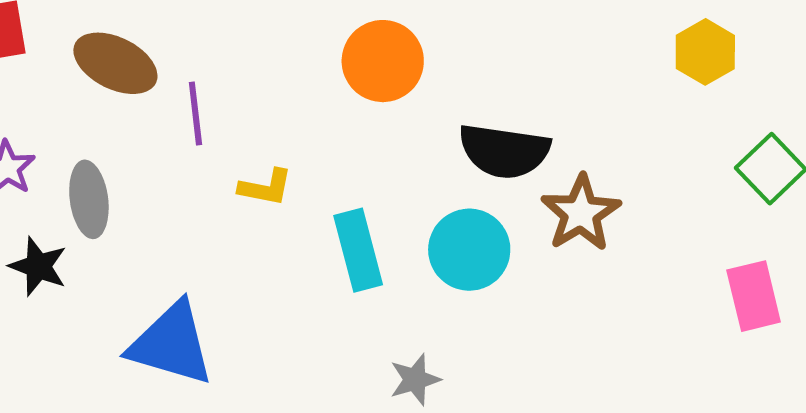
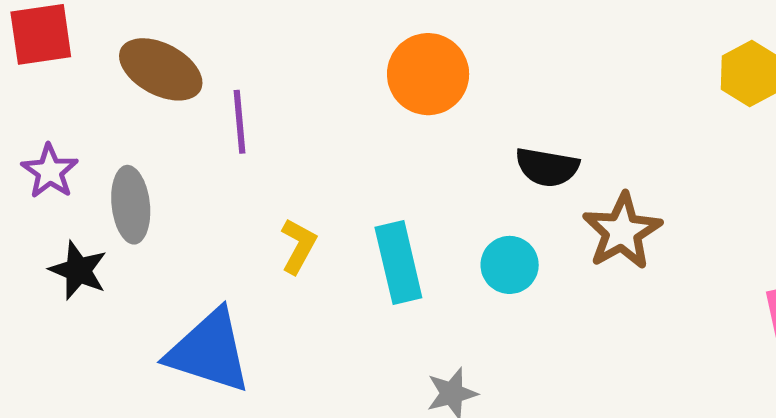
black semicircle: (504, 151) -> (547, 167), size x0.7
yellow L-shape: (266, 187) -> (298, 246), moved, turned -74
cyan circle: (469, 250) -> (510, 265), size x0.7

